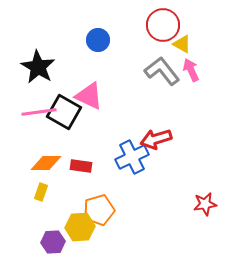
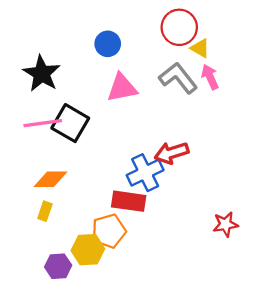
pink triangle: (89, 96) -> (122, 88), moved, turned -36
red rectangle: (81, 166) -> (129, 201), moved, size x1.4

